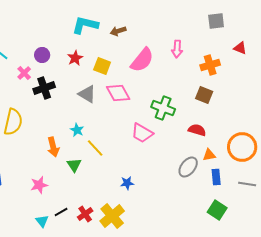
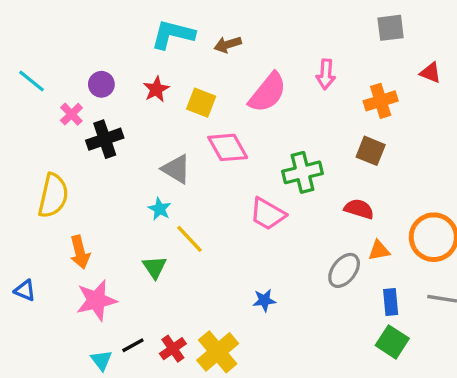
gray triangle: (87, 94) -> (176, 169), moved
green cross: (163, 108) -> (302, 172), turned -35
orange arrow: (53, 147) -> (80, 252), moved
blue rectangle: (216, 177) -> (391, 302), moved
blue star: (127, 183) -> (264, 300), moved
pink star: (39, 185) -> (96, 300), size x1.4

